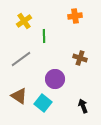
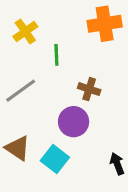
orange cross: (75, 16) -> (105, 24), size x1.5
brown cross: (80, 58) -> (89, 89), moved

